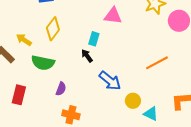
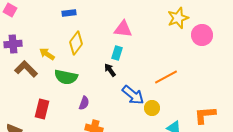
pink triangle: (113, 16) -> (123, 29), moved
orange line: (157, 63) -> (166, 77), moved
yellow circle: (133, 101) -> (152, 108), moved

